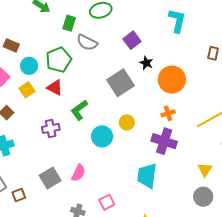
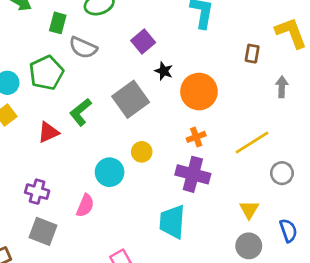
red triangle: (55, 88) -> (48, 132), moved, turned -48
green L-shape: (79, 110) -> (81, 112), moved
purple cross: (51, 128) -> (37, 192), moved, turned 30
pink semicircle: (78, 173) -> (85, 206), moved
gray square: (50, 178) -> (43, 231), turned -35

